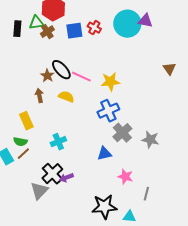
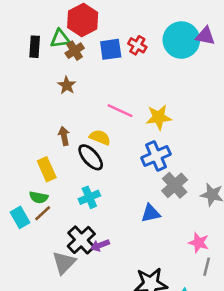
black ellipse: (61, 70) -> (91, 157), moved
brown star: (47, 76) -> (67, 85), moved
pink star: (125, 177) -> (199, 243), moved

